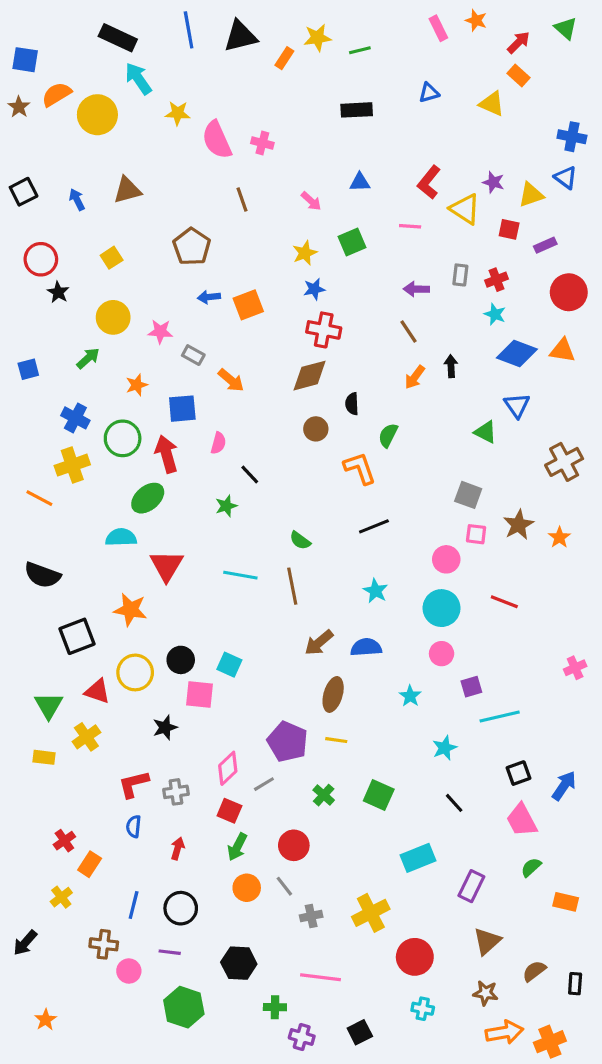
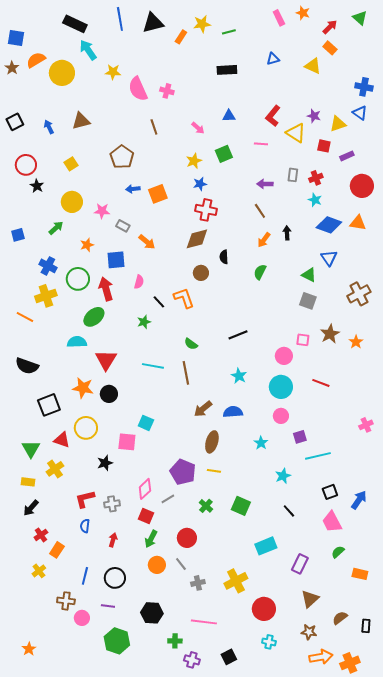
green semicircle: (388, 435) -> (260, 272), moved
orange L-shape: (360, 468) -> (184, 298), moved
gray square: (468, 495) -> (308, 301), moved
black circle: (181, 660) -> (109, 394), moved
black arrow: (25, 943) -> (31, 508), moved

